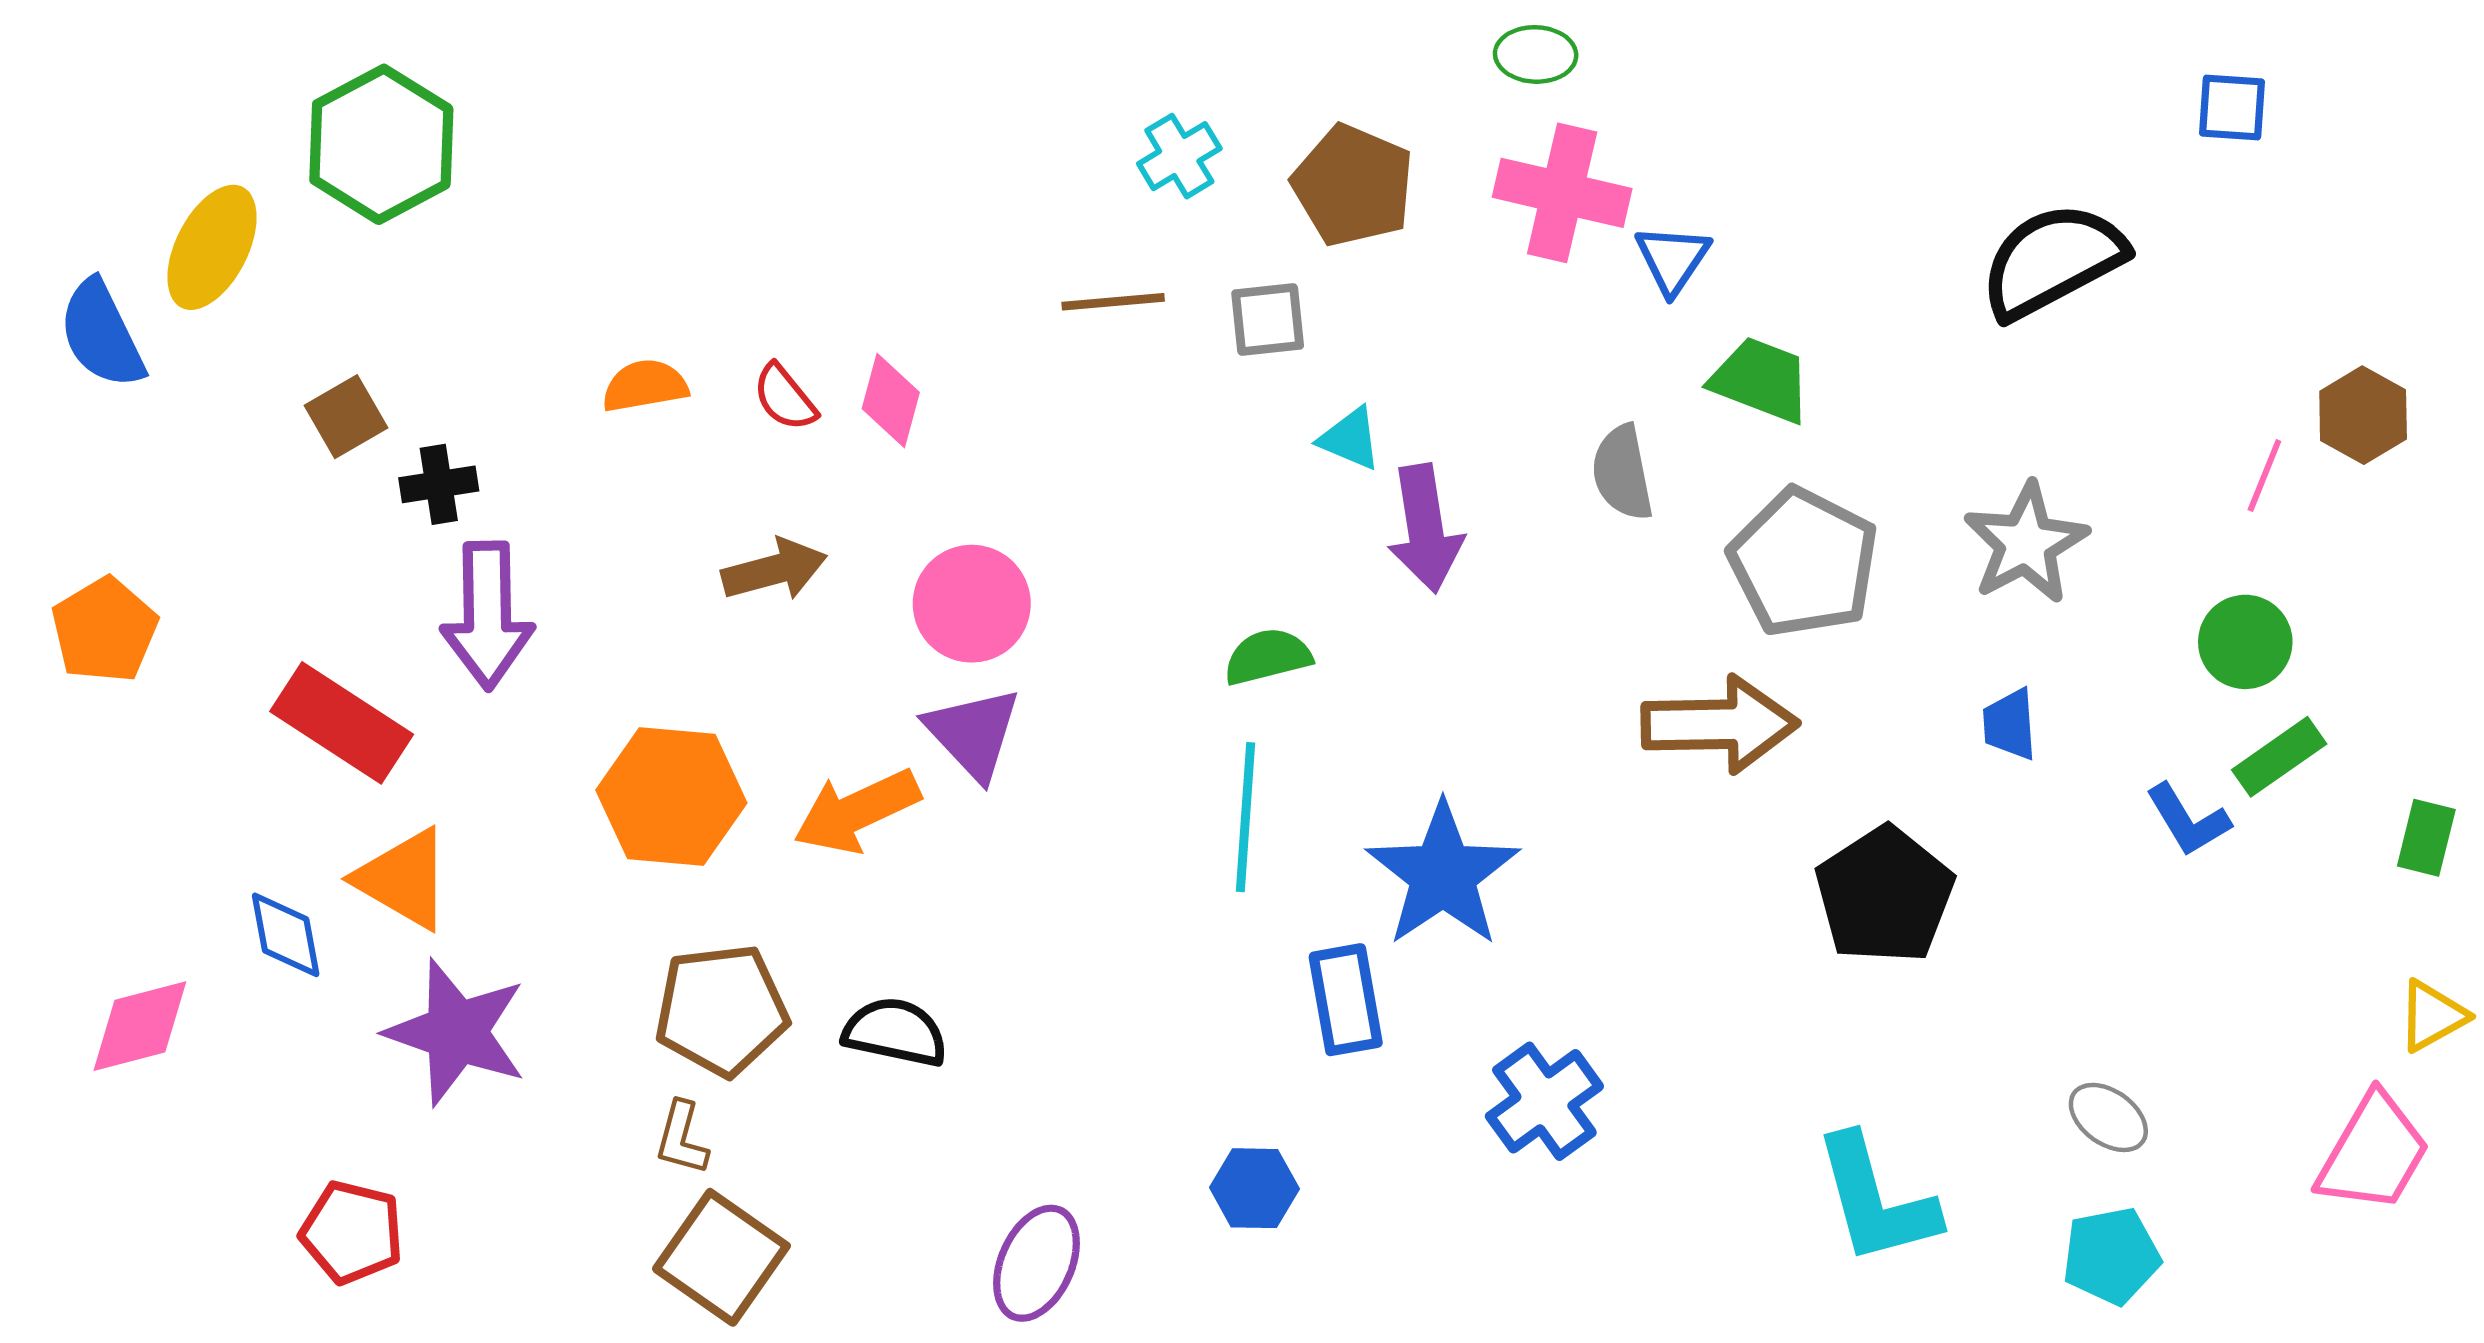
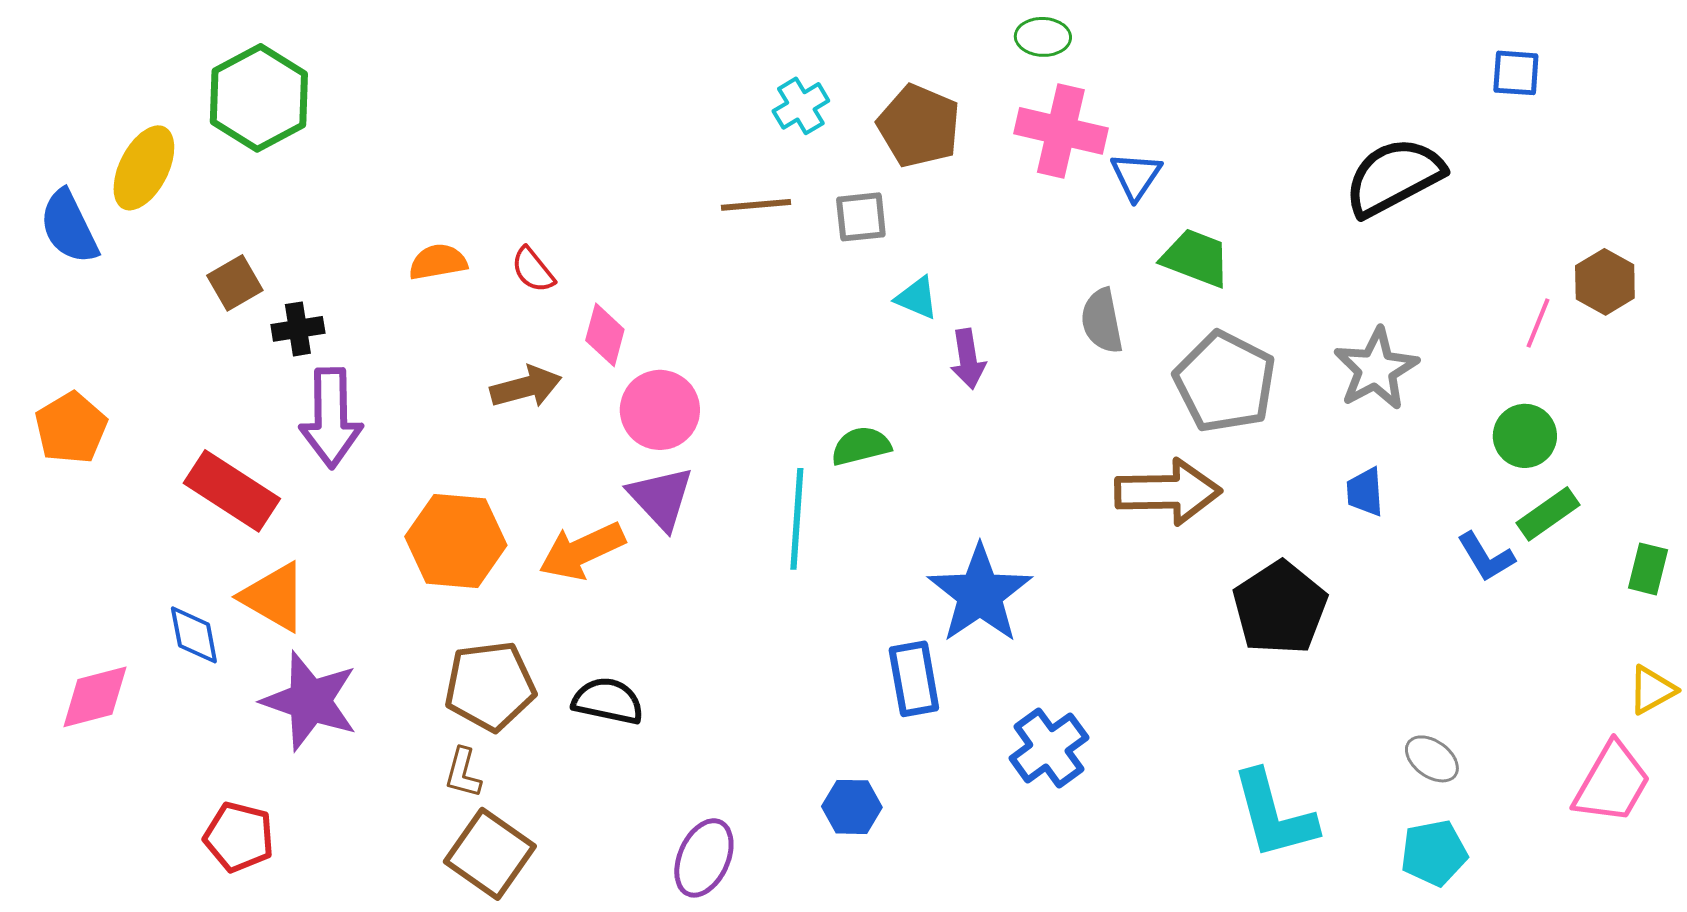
pink diamond: (891, 400) -> (605, 335), moved
purple arrow: (1425, 529) -> (968, 359), size x0.7
cyan line: (1246, 817) -> (797, 519), moved

